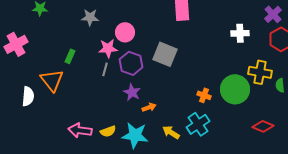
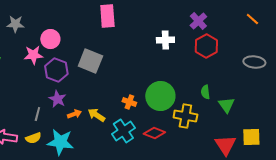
gray line: (105, 69) -> (37, 114), moved
yellow cross: (260, 72) -> (185, 116), moved
red diamond: (263, 126) -> (154, 133), moved
yellow arrow: (171, 132) -> (96, 115), moved

